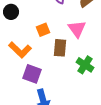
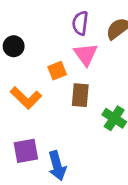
pink triangle: (77, 29) -> (86, 54), moved
purple square: (32, 74) -> (26, 151), moved, turned -30

